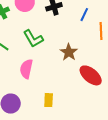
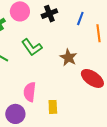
pink semicircle: (26, 69) -> (30, 92), moved

